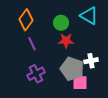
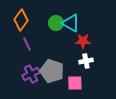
cyan triangle: (89, 16) -> (71, 23), moved
red star: (66, 41) -> (83, 41), moved
gray pentagon: (72, 69) -> (52, 71), moved

